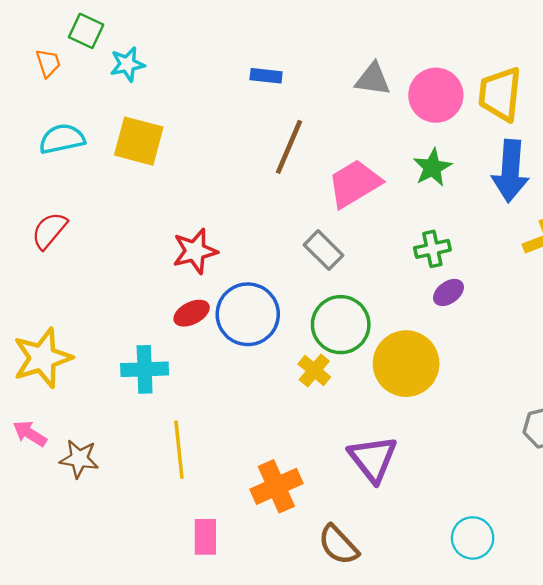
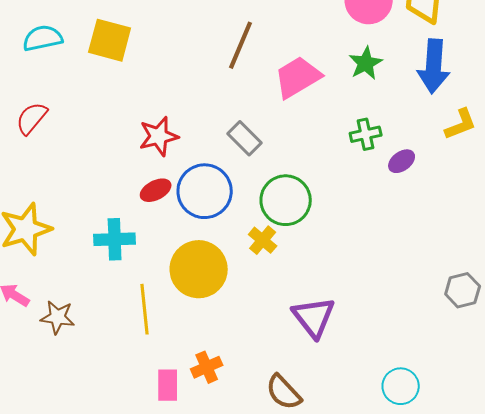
gray rectangle: (323, 250) -> (245, 138), moved
purple ellipse: (448, 292) -> (402, 161), moved
yellow circle: (406, 364) -> (199, 269), moved
orange cross: (276, 486) -> (207, 367), moved, size x0.7

